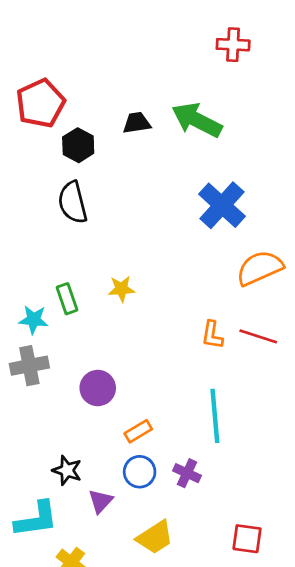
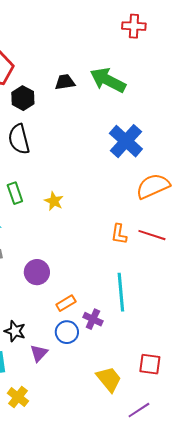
yellow star: (121, 289) -> (54, 201), turned 30
green rectangle: (67, 299) -> (15, 193), moved
purple cross: (187, 473) -> (93, 319), moved
yellow trapezoid: (155, 537) -> (109, 379), moved, turned -96
red square: (247, 539) -> (150, 364), moved

